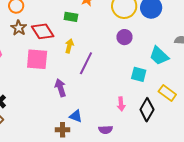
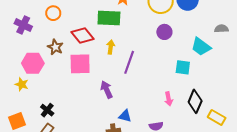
green rectangle: (71, 17) -> (109, 18), size x1.6
brown star: (19, 28) -> (55, 47), moved
yellow rectangle: (167, 93) -> (217, 117), moved

